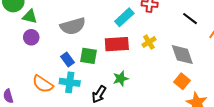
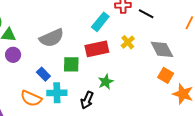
black line: (190, 19) -> (146, 14), moved
blue rectangle: (67, 59) -> (43, 74), moved

